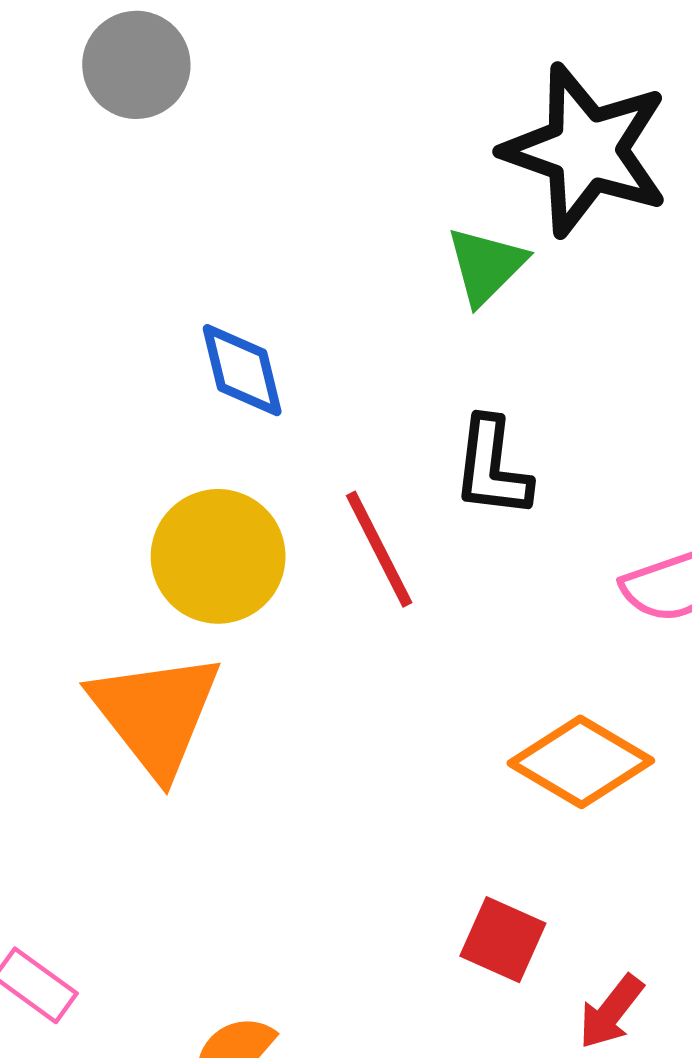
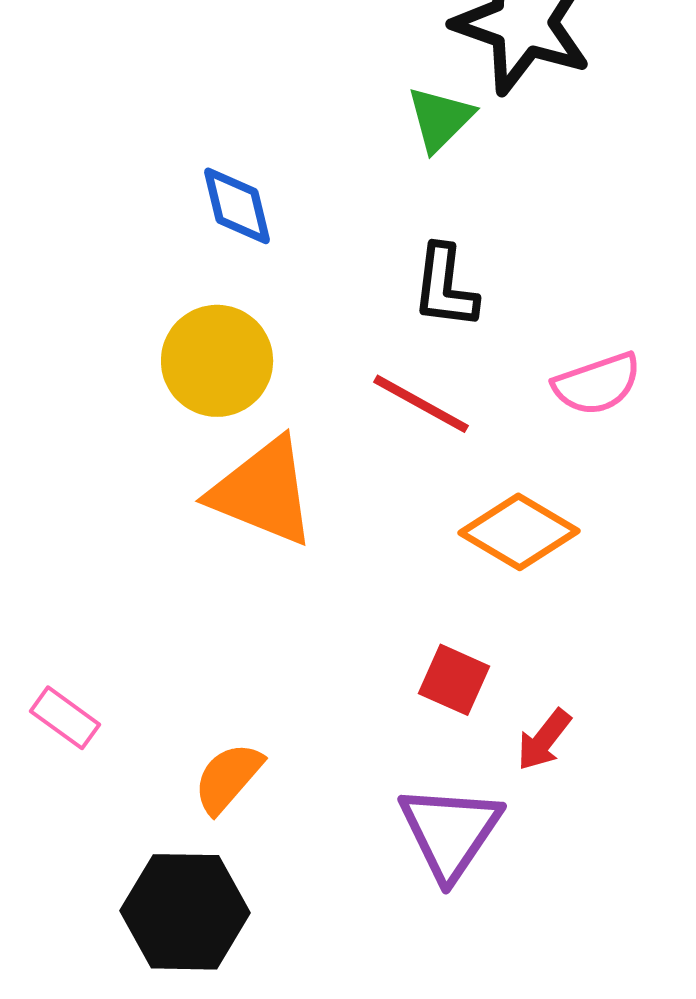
red line: (379, 549) -> (421, 404), moved, turned -34
orange triangle: (156, 714) -> (263, 492), moved, turned -30

